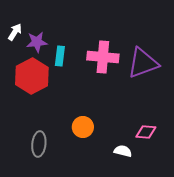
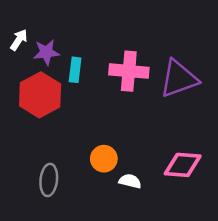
pink diamond: (146, 132) -> (183, 165), size x1.4
white semicircle: (123, 151) -> (130, 181), moved

